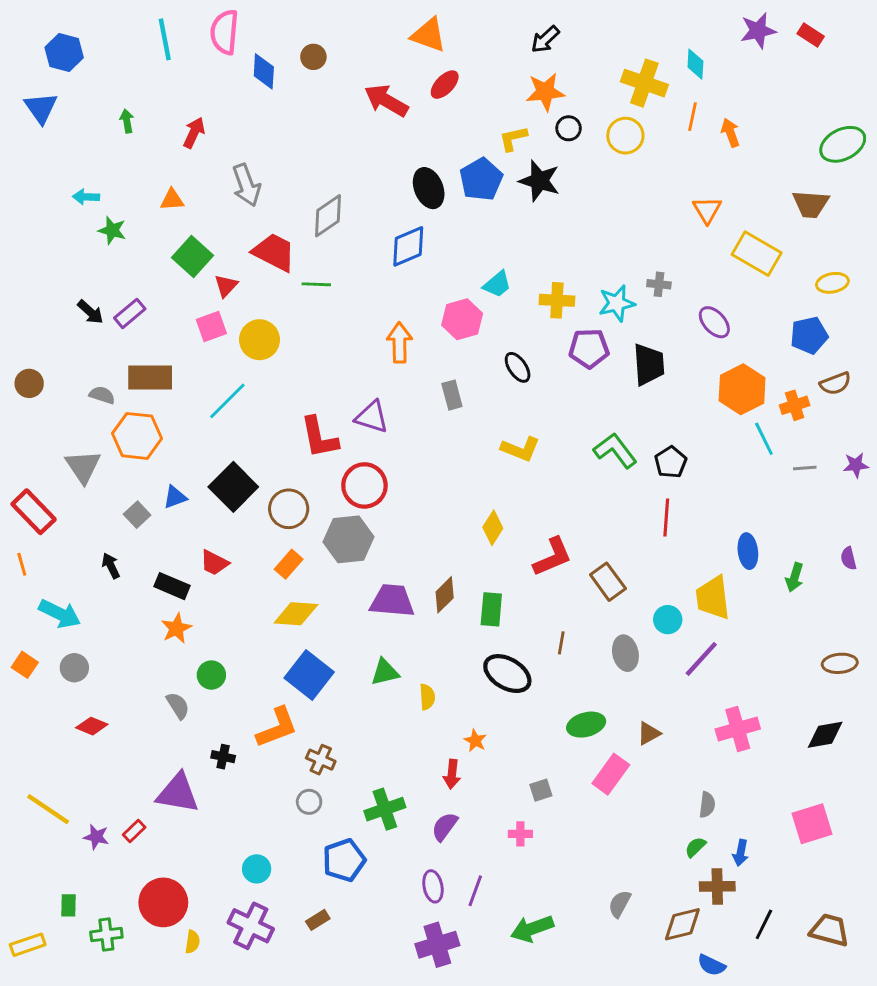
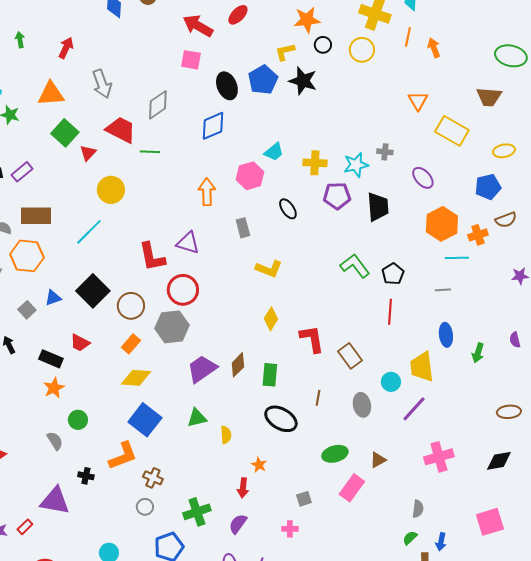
green ellipse: (843, 144) -> (511, 56), turned 40
orange triangle: (172, 200) -> (51, 94), size x1.6
pink square: (211, 327) -> (191, 60), moved, turned 30
cyan line: (764, 439) -> (457, 258), turned -65
yellow L-shape: (520, 449) -> (269, 269), moved
gray line: (805, 468) -> (443, 290), moved
red L-shape: (553, 557) -> (312, 339), turned -76
purple trapezoid: (392, 601) -> (202, 369), turned -40

